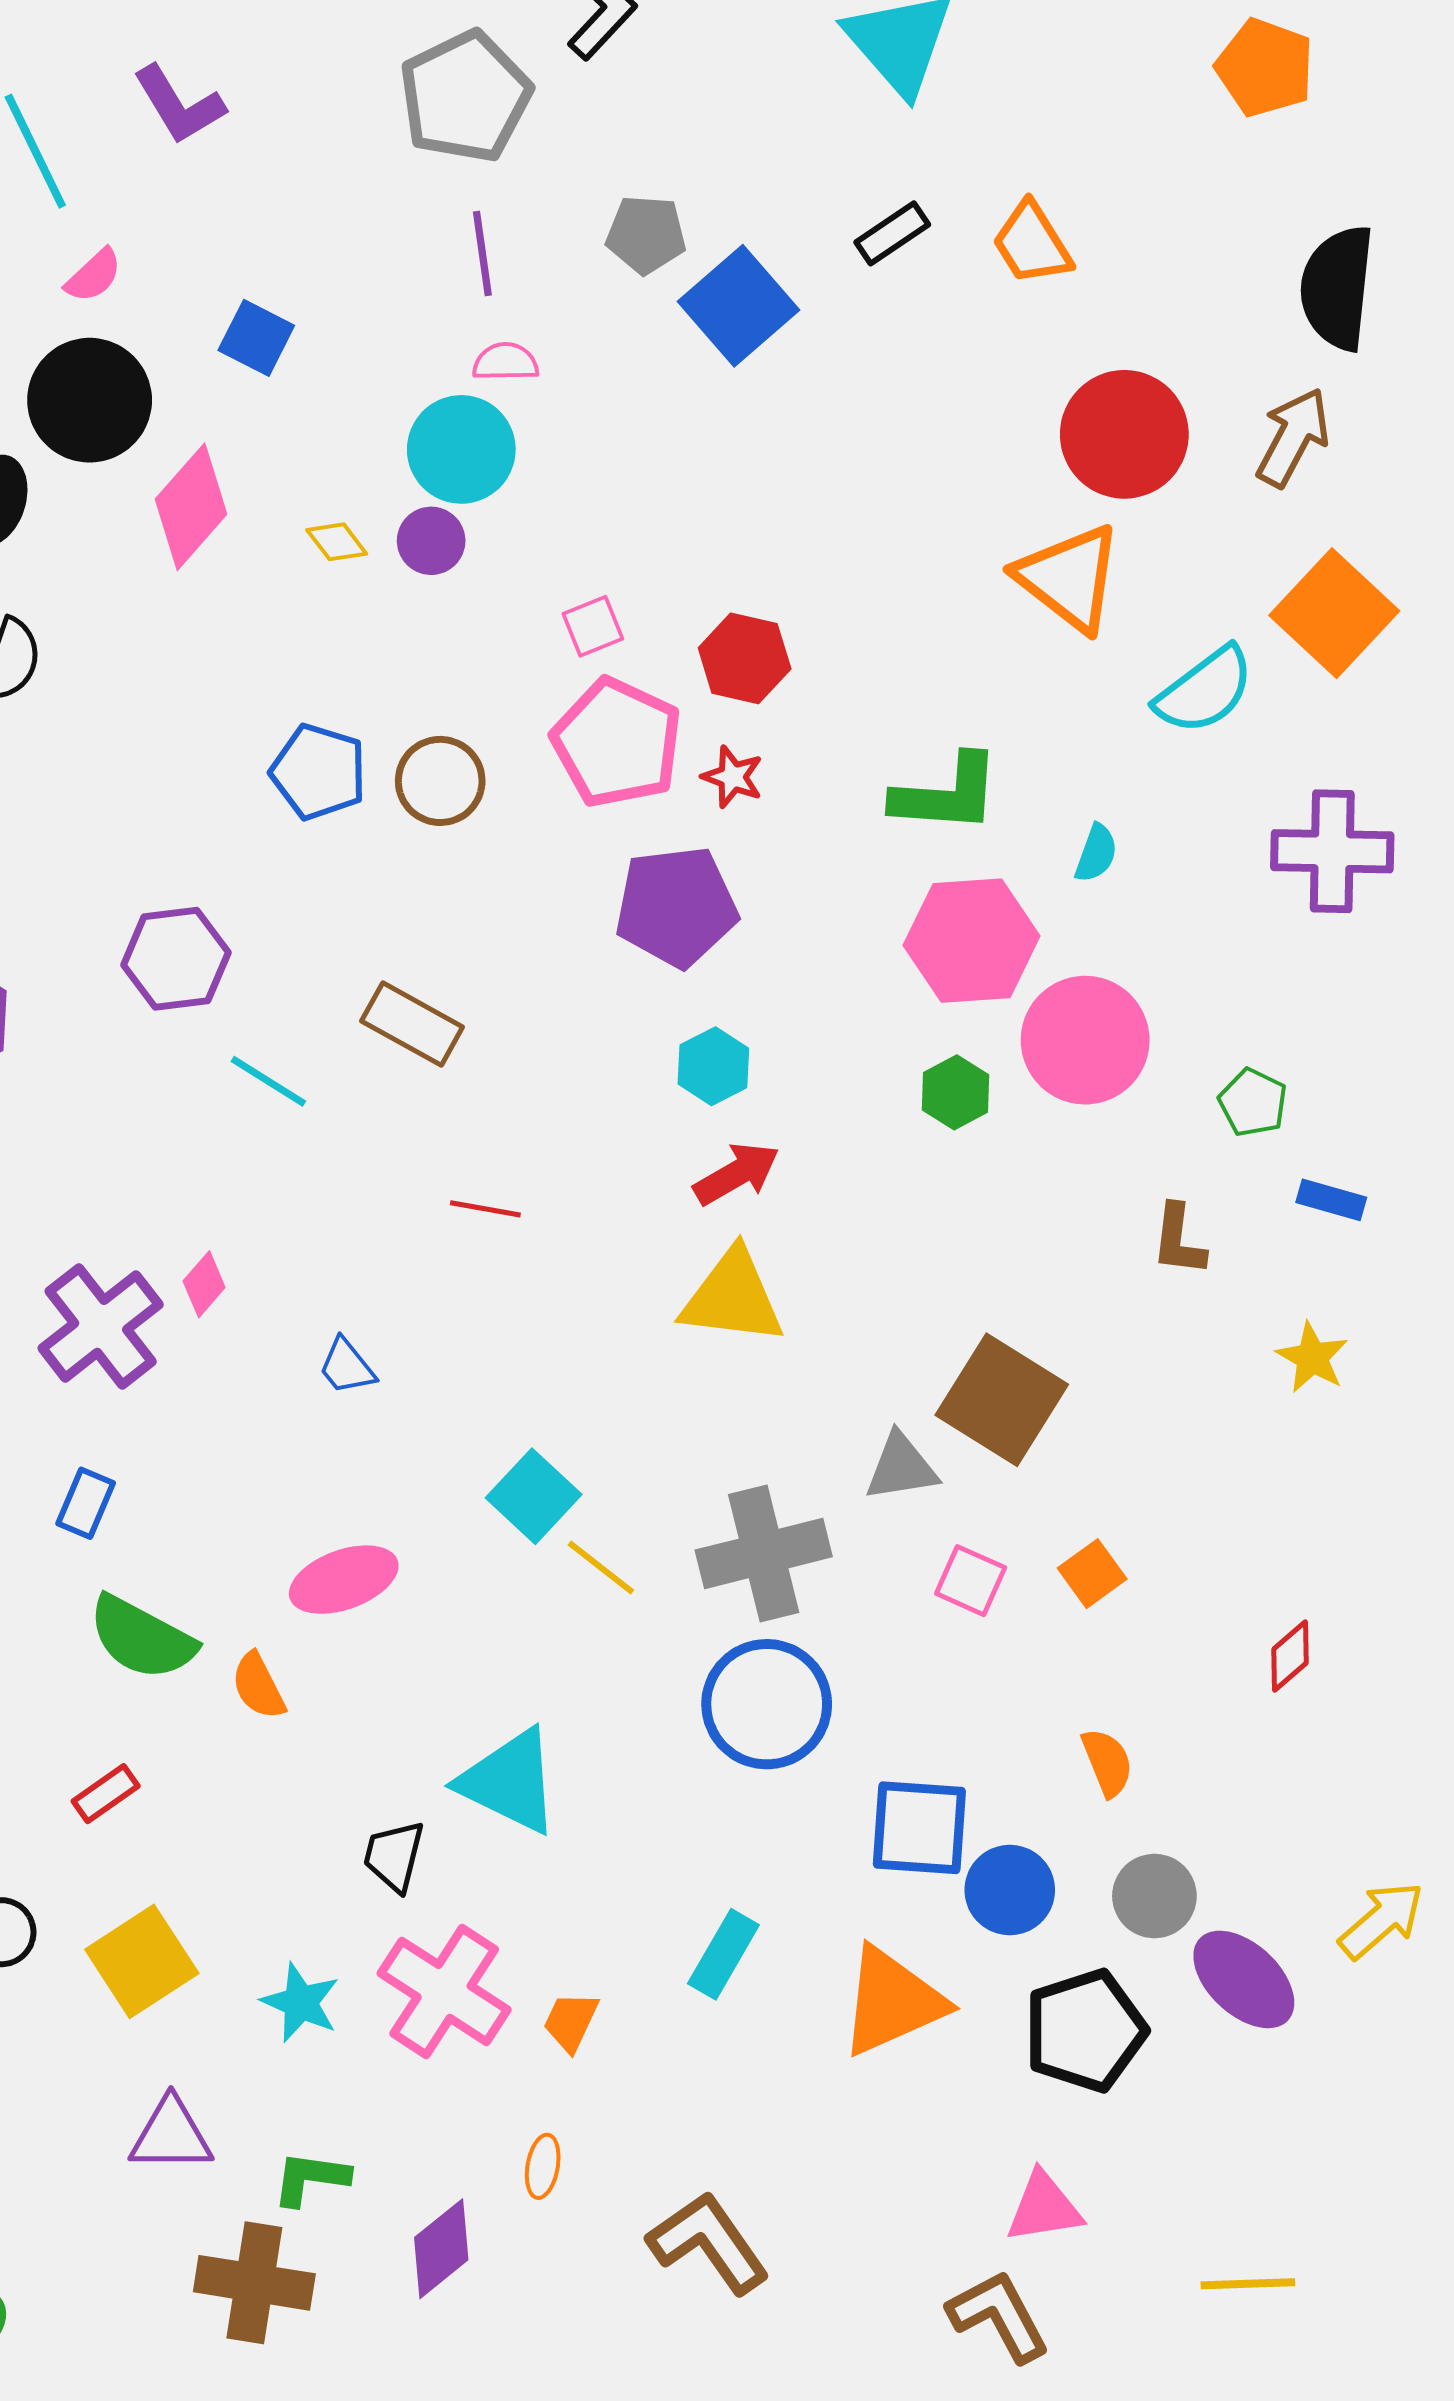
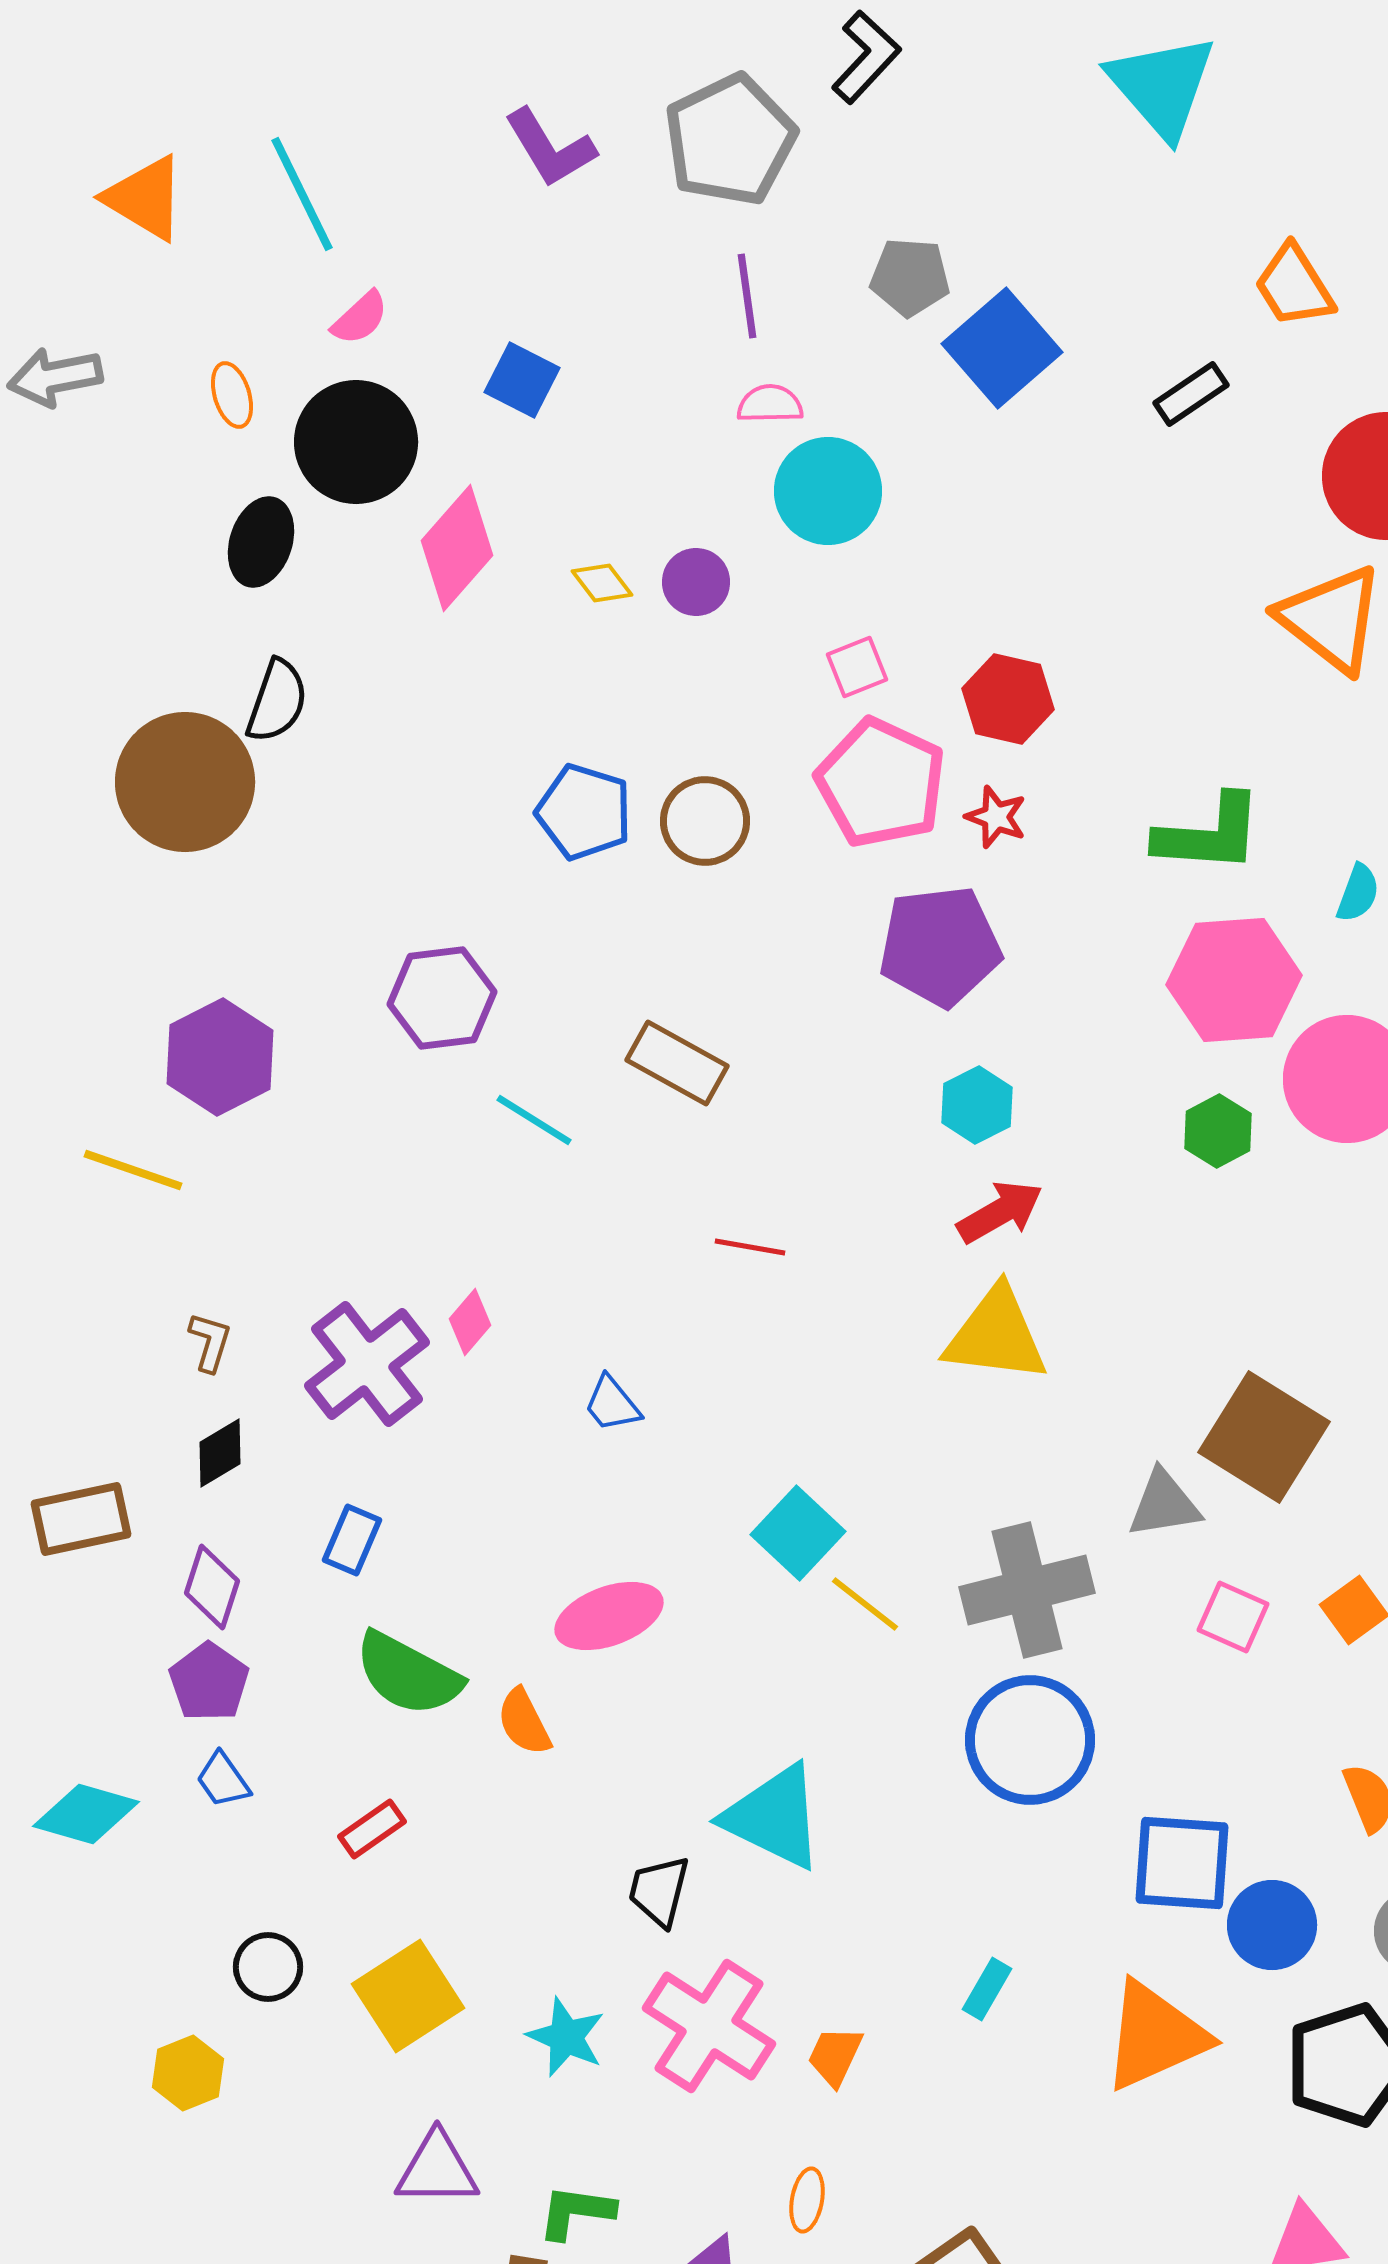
purple L-shape: (179, 105) -> (550, 148), moved
black rectangle: (892, 233) -> (1191, 394), moved
cyan circle: (461, 449) -> (828, 491), moved
cyan rectangle: (723, 1954) -> (987, 1989), size x0.7

